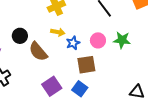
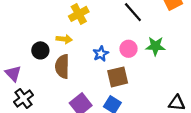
yellow arrow: (58, 32) -> (64, 39), moved
brown semicircle: (38, 52) -> (62, 66), turned 45

